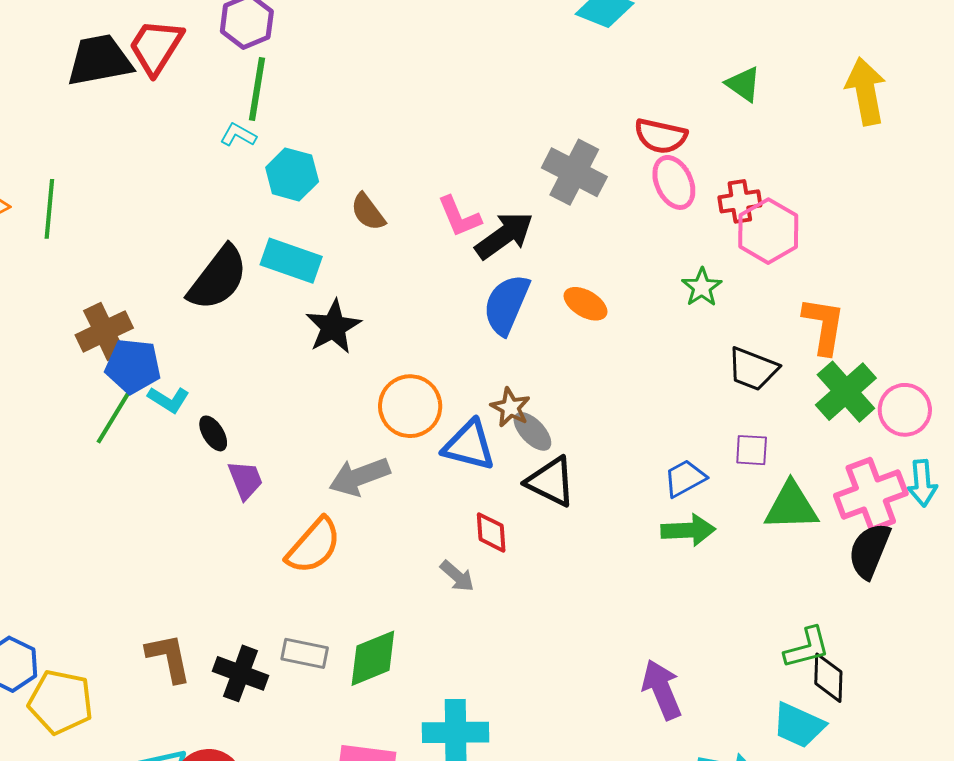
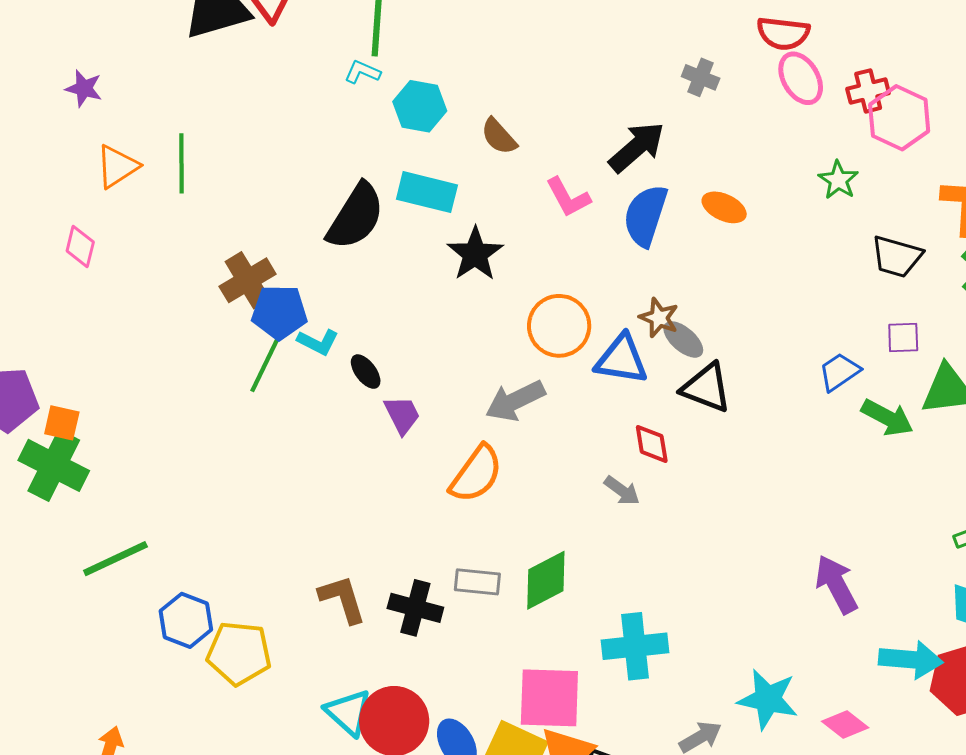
gray cross: (574, 172) -> (701, 77), size x0.6
pink L-shape: (459, 217) -> (568, 197), moved
green arrow: (688, 530) -> (887, 417), moved, turned 36

